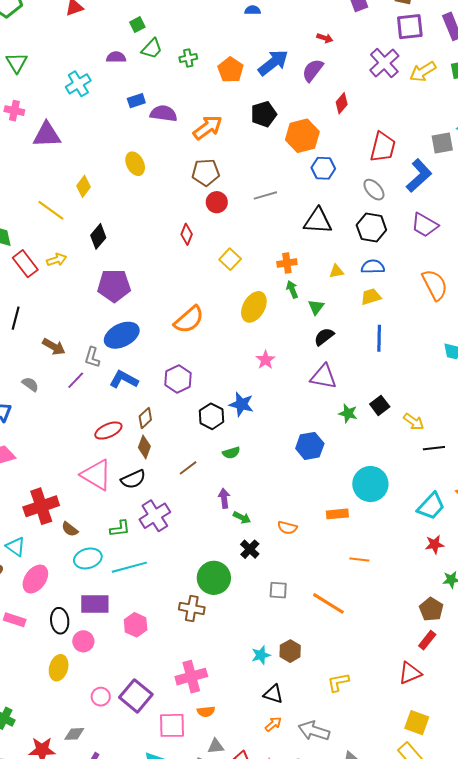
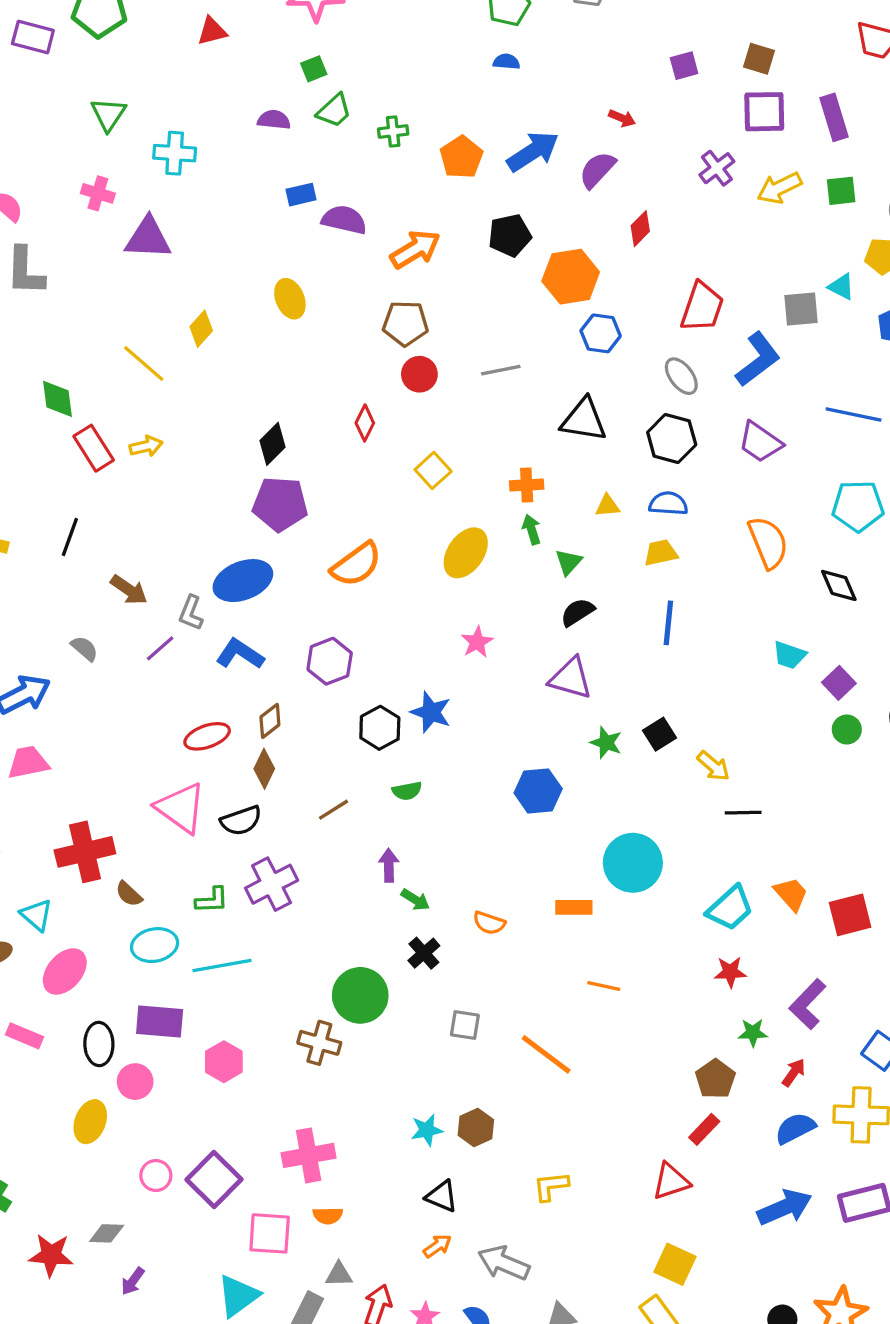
purple cross: (384, 63) -> (717, 168), size x0.7
cyan cross: (78, 84) -> (175, 153), moved, turned 30
black diamond: (98, 236) -> (272, 444), moved
purple pentagon: (114, 286) -> (280, 504), moved

